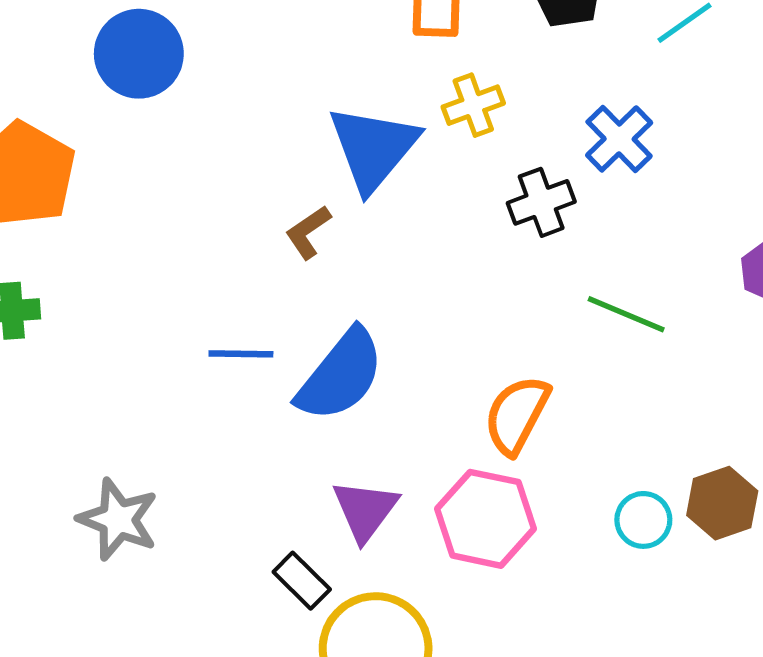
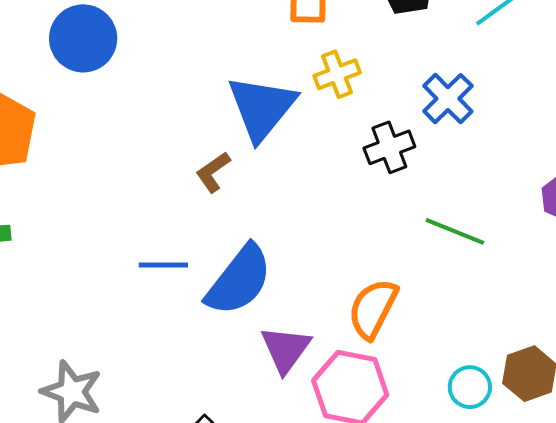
purple triangle: (365, 510) -> (286, 349), moved

